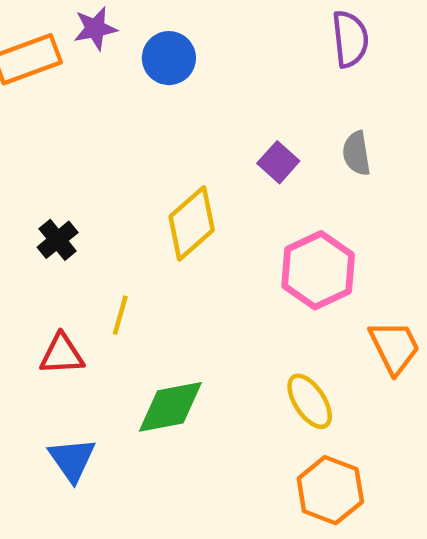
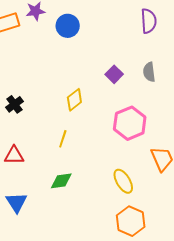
yellow diamond: (192, 223) -> (74, 100), size x0.7
yellow line: (120, 315) -> (63, 139), moved
green diamond: (170, 407) -> (61, 181), size x0.7

